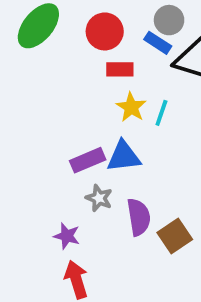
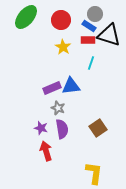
red rectangle: (120, 69) -> (88, 40), moved
yellow star: (131, 107) -> (63, 47), moved
purple semicircle: (139, 217) -> (62, 129), moved

